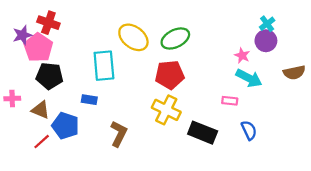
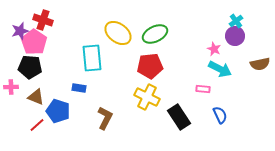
black pentagon: (50, 76) -> (30, 67), moved
black rectangle: (203, 133) -> (179, 117), turned 35

